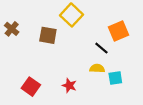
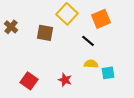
orange square: (119, 31) -> (101, 19), moved
black line: (101, 48) -> (88, 41), moved

